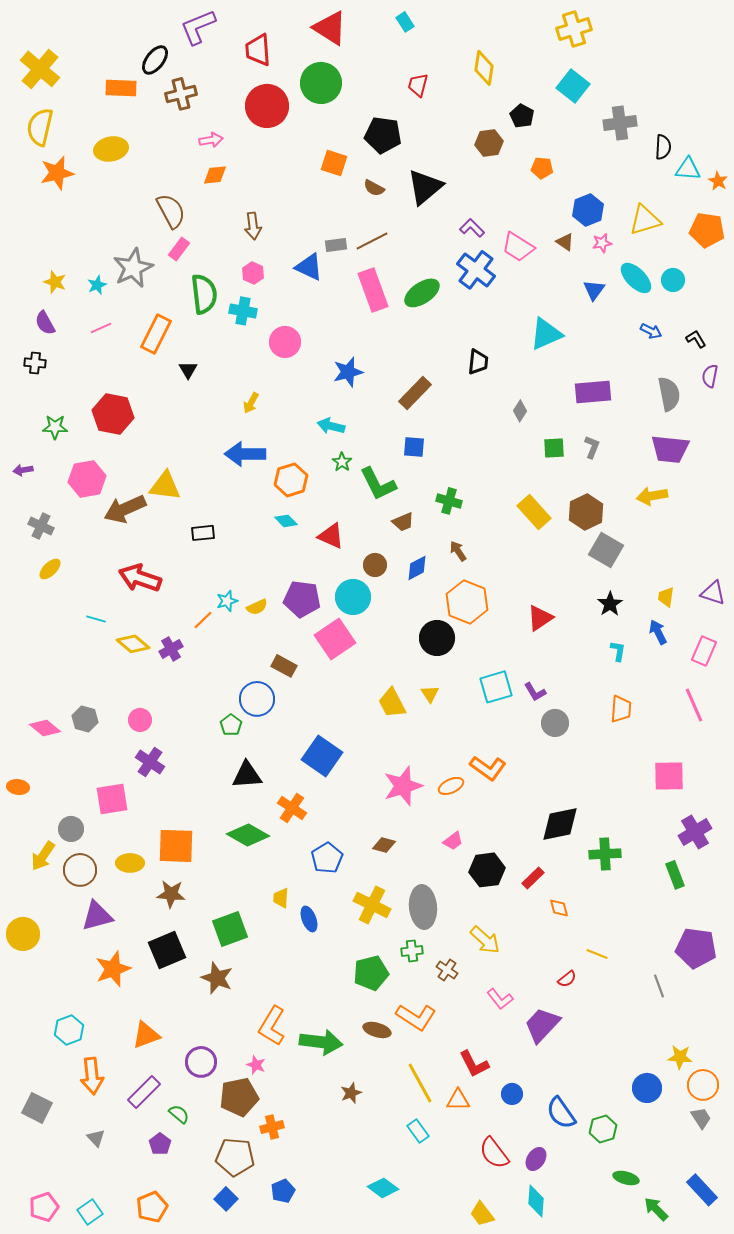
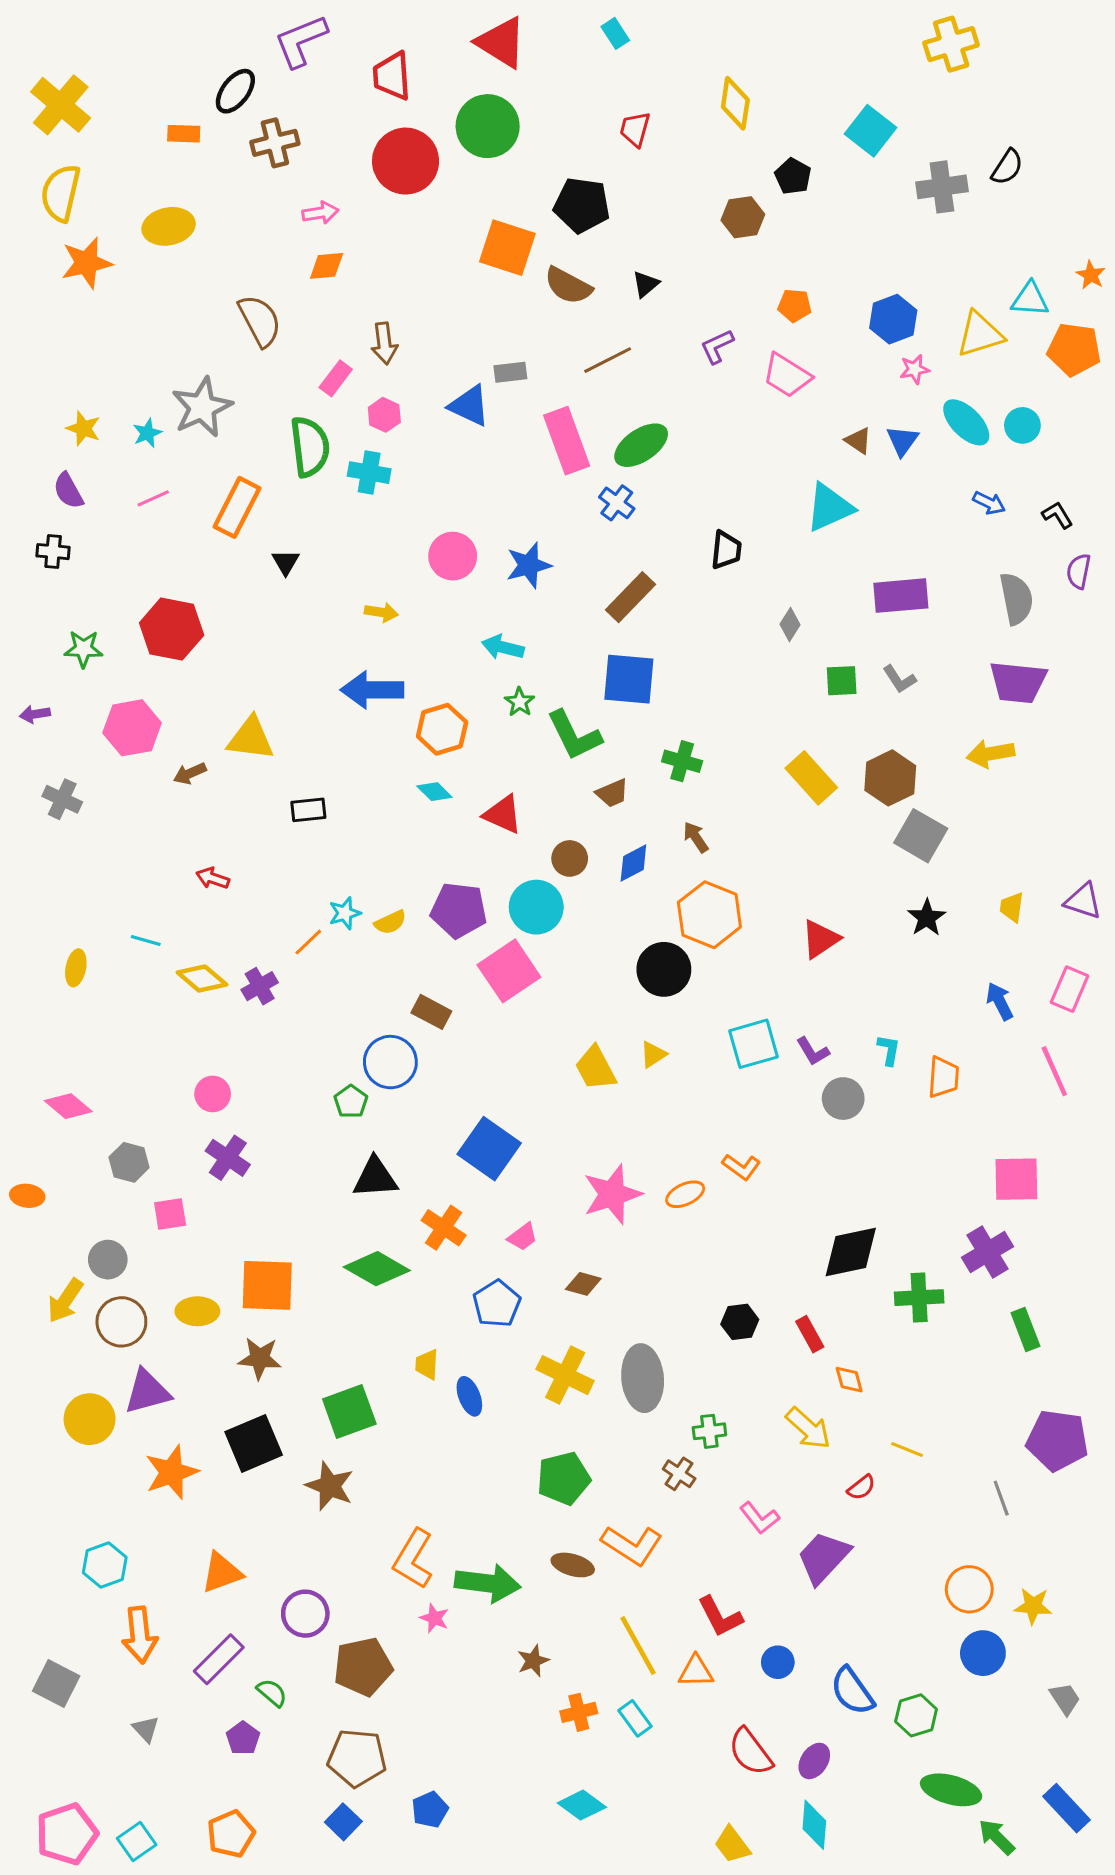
yellow cross: (574, 29) -> (951, 44), moved
orange rectangle: (121, 88) -> (184, 134), size x0.7
black semicircle: (663, 147) -> (1007, 167), moved, turned 30
orange square: (334, 163) -> (507, 248), size x1.4
orange pentagon: (542, 168) -> (795, 305), moved
cyan triangle: (688, 169) -> (1030, 299), moved
black triangle: (425, 187) -> (646, 284), size x0.5
brown semicircle: (374, 188) -> (568, 286), size x1.5
purple L-shape: (472, 228) -> (717, 346), turned -70
brown line: (372, 241) -> (608, 360), moved
brown triangle: (565, 242) -> (858, 441), moved
pink rectangle: (179, 249) -> (336, 378), moved
blue cross: (476, 270) -> (617, 503), moved, size x0.6
pink circle: (285, 342) -> (453, 556), moved
yellow arrow: (251, 403) -> (381, 612), turned -110
blue square: (414, 447) -> (629, 679), size x1.6
gray L-shape: (592, 447) -> (899, 679), turned 125
brown arrow: (125, 509) -> (190, 773), size x0.5
yellow ellipse: (50, 569) -> (76, 968), moved, turned -35
red arrow: (140, 578) -> (213, 878), size x0.5
blue arrow: (658, 632) -> (1000, 1001), moved
cyan L-shape: (618, 651) -> (889, 1050), moved
yellow triangle: (430, 694) -> (653, 1054), turned 30
gray hexagon: (85, 719) -> (129, 1162), moved
orange L-shape: (488, 768) -> (741, 1167), size x0.7
pink square: (112, 799) -> (170, 1214), size x0.7
purple cross: (695, 832) -> (987, 1252), moved
pink trapezoid: (453, 841) -> (523, 1237), moved
black hexagon: (487, 870) -> (740, 1322), size x0.7
red rectangle: (533, 878) -> (810, 1334), turned -75
yellow circle: (23, 934) -> (90, 1419), moved
yellow arrow: (485, 940) -> (808, 1428), moved
green cross: (412, 951) -> (709, 1431), moved
pink star: (256, 1065) -> (434, 1618), moved
orange circle: (703, 1085) -> (969, 1589), moved
orange cross: (272, 1127) -> (579, 1712), moved
green ellipse: (626, 1178) -> (951, 1790), size x1.5
pink pentagon: (44, 1207) -> (67, 1834), size x1.4

